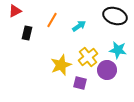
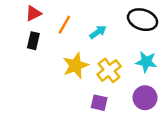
red triangle: (15, 11) -> (33, 13), moved
yellow star: (61, 65) -> (76, 65), moved
purple circle: (107, 70) -> (145, 98), moved

